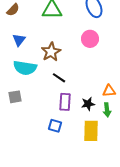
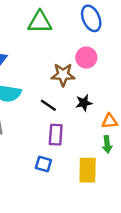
brown star: (51, 52) -> (63, 75), moved, turned 30
black star: (88, 104) -> (84, 103), moved

